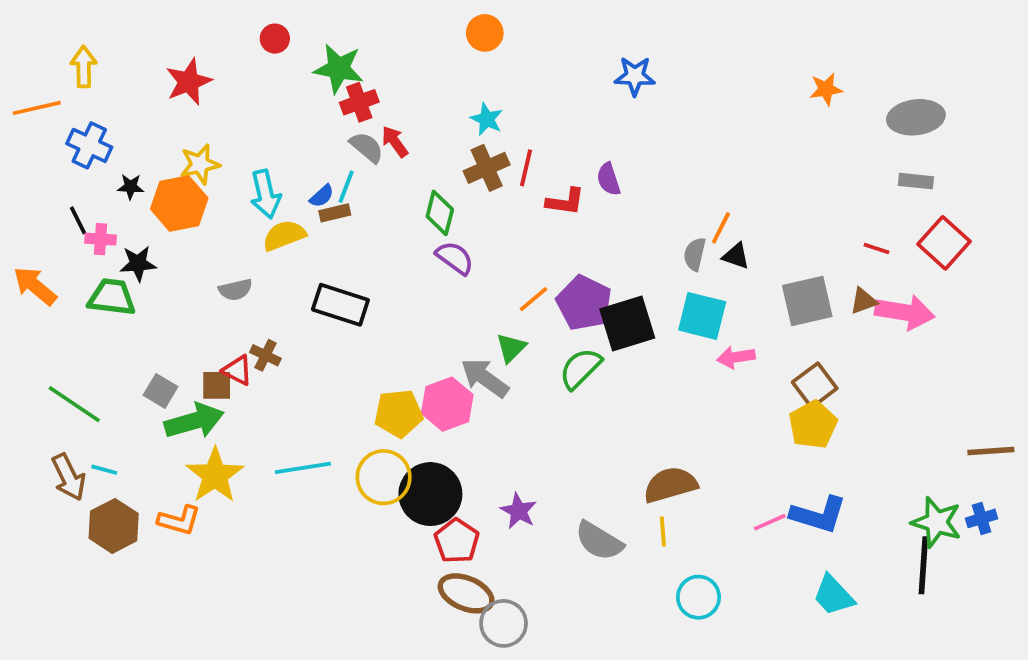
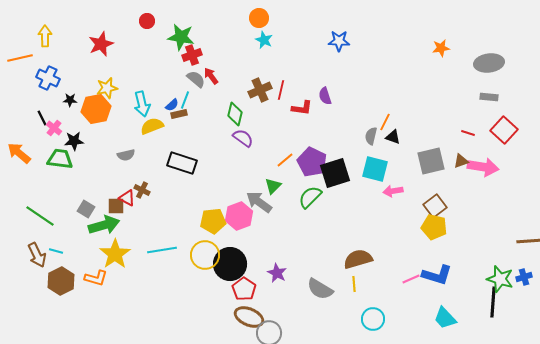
cyan star: (487, 119) -> (264, 40), moved
pink cross: (101, 239) -> (54, 128), turned 35
yellow pentagon: (813, 425) -> (434, 227), turned -30

